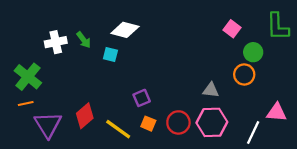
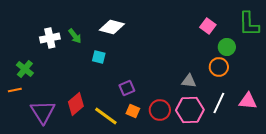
cyan square: (110, 54) -> (99, 57), moved
green cross: (28, 77) -> (25, 69), size x0.7
orange line: (26, 103) -> (15, 90), moved
white line: (253, 132) -> (219, 103), moved

